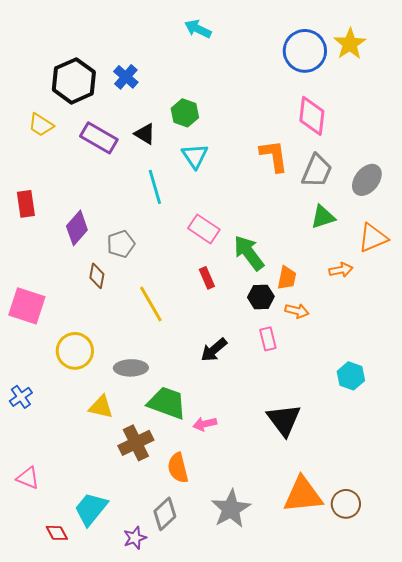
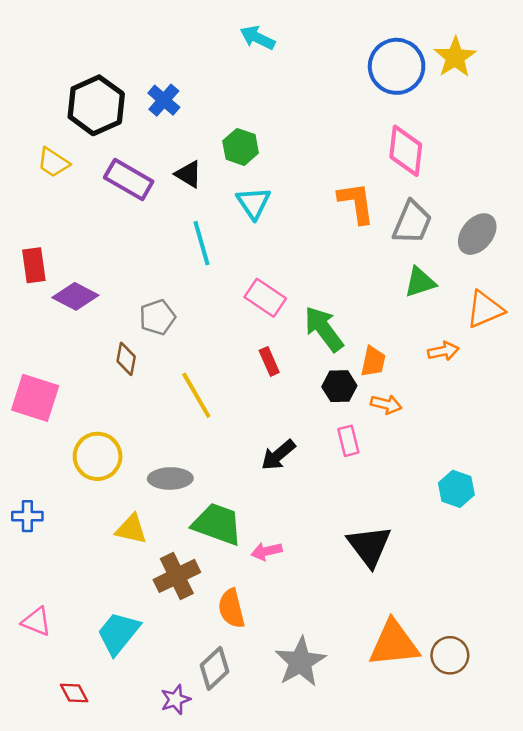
purple diamond: (77, 228) -> (75, 296), moved, turned 76
blue cross: (21, 397) -> (27, 516), turned 35
cyan trapezoid: (91, 509) -> (118, 633), moved

